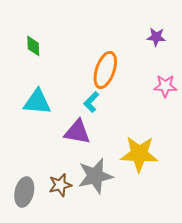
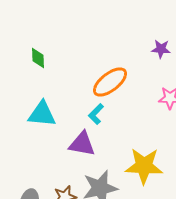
orange ellipse: (105, 70) -> (110, 82), turned 33

